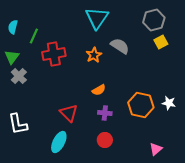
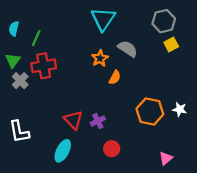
red cross: (54, 54) -> (44, 66), moved
orange semicircle: (99, 90) -> (115, 77), moved, turned -32
purple cross: (105, 113) -> (98, 121), moved, turned -32

